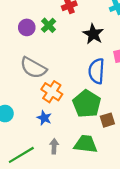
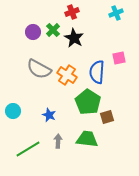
black star: (93, 34) -> (74, 38), moved
orange cross: (52, 92) -> (67, 75), moved

